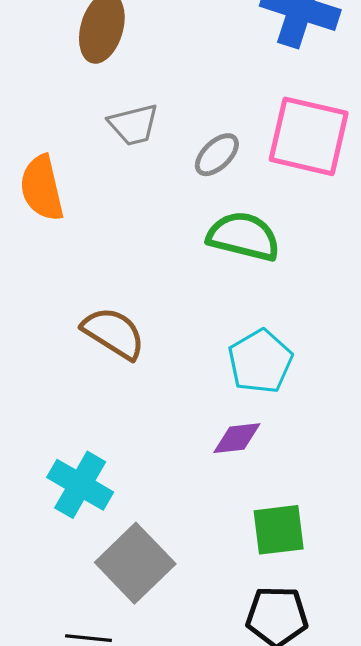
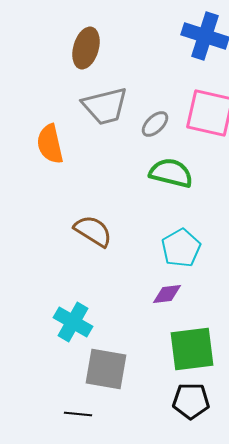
gray trapezoid: (134, 125) -> (105, 106), size x1.5
green square: (279, 530) -> (192, 349), size x1.4
gray square: (135, 563) -> (106, 369), turned -36

